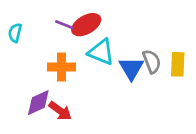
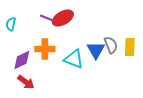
cyan triangle: (101, 52) -> (74, 59), moved
purple diamond: (38, 103) -> (22, 60), moved
red arrow: (60, 111) -> (26, 82), moved

